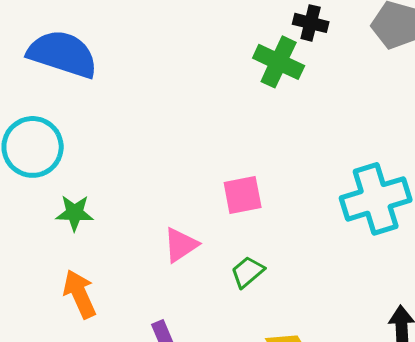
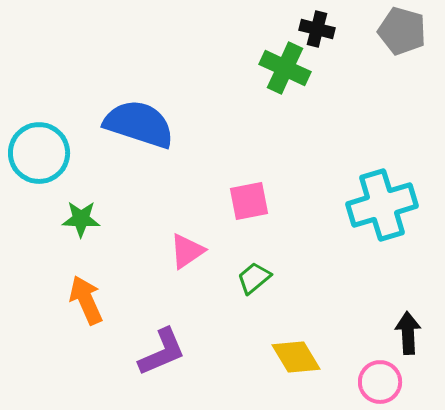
blue semicircle: (63, 54) -> (139, 124), moved

